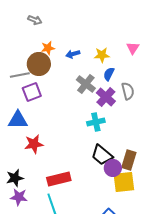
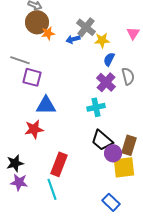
brown circle: (39, 64) -> (37, 22), moved
gray line: (20, 75) -> (20, 60), turned 30
gray cross: (86, 84) -> (86, 27), moved
purple square: (32, 92) -> (32, 77), turned 36
blue triangle: (18, 120) -> (46, 105), moved
red rectangle: (59, 179) -> (59, 164), turned -55

